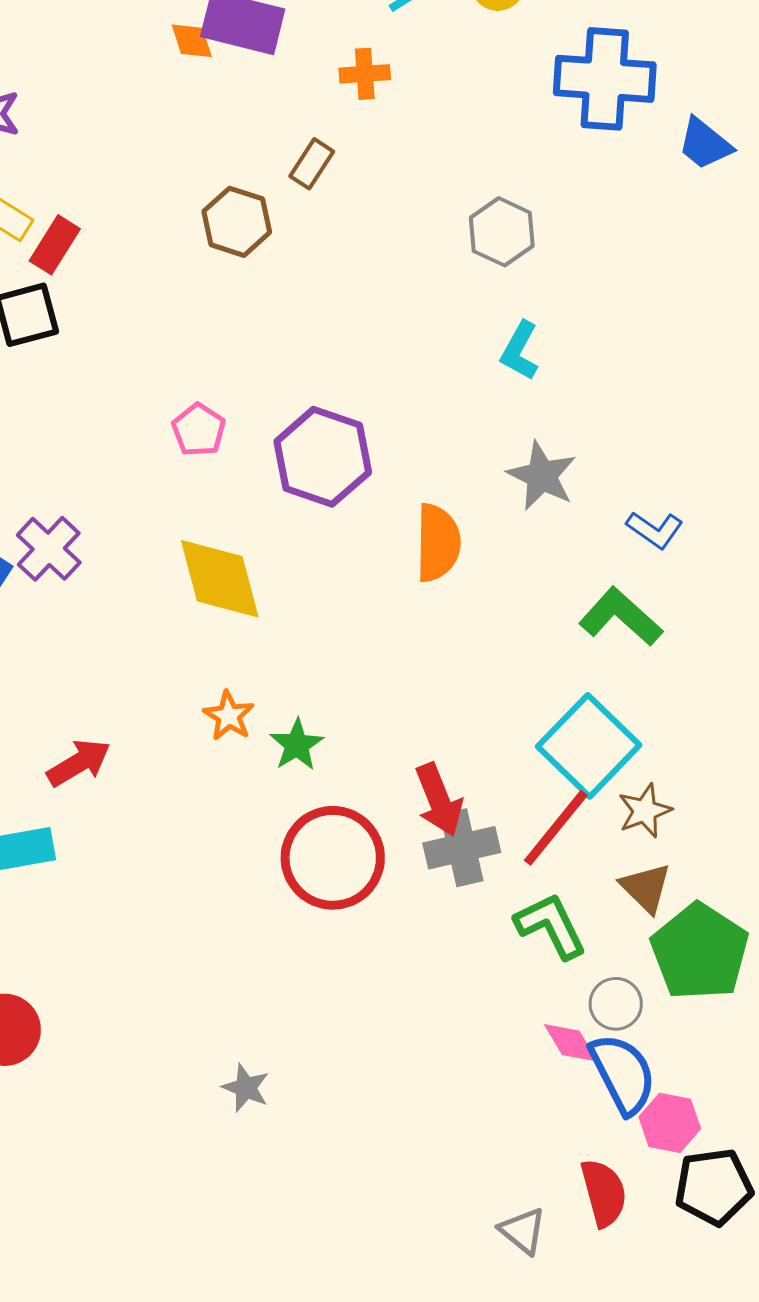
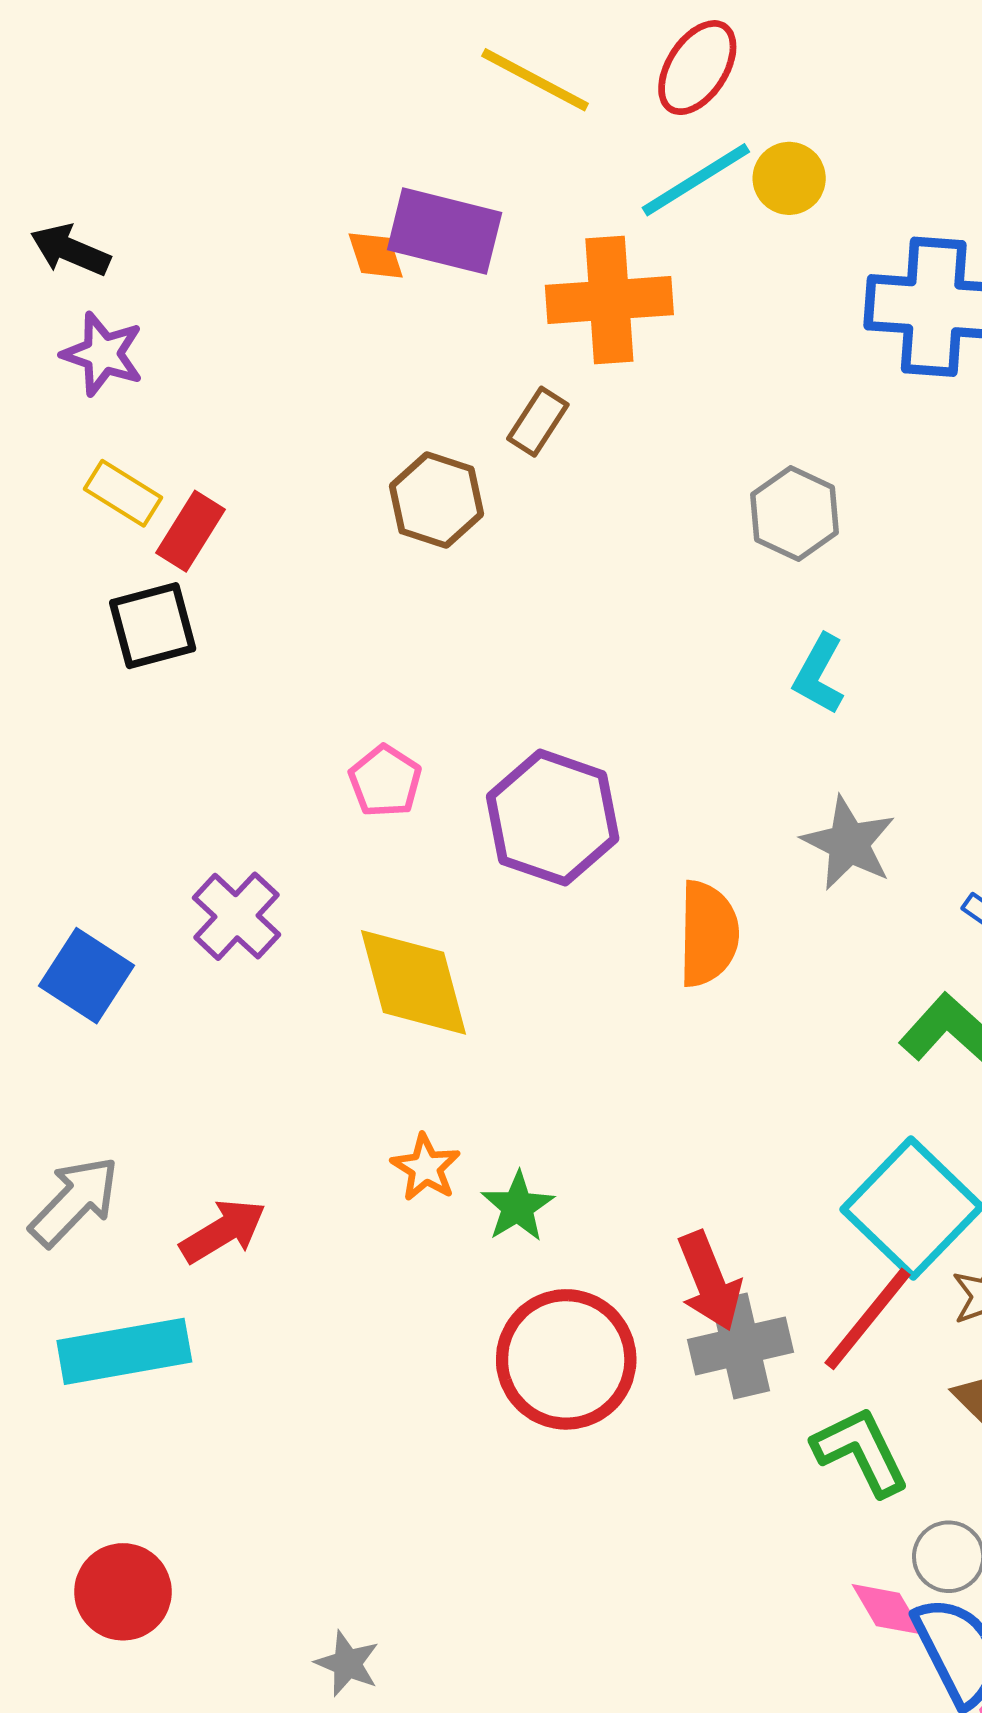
orange cross: (365, 74) -> (609, 300), size x1.8
purple cross: (49, 549) -> (236, 916), moved
gray star: (246, 1088) -> (347, 1663), moved

